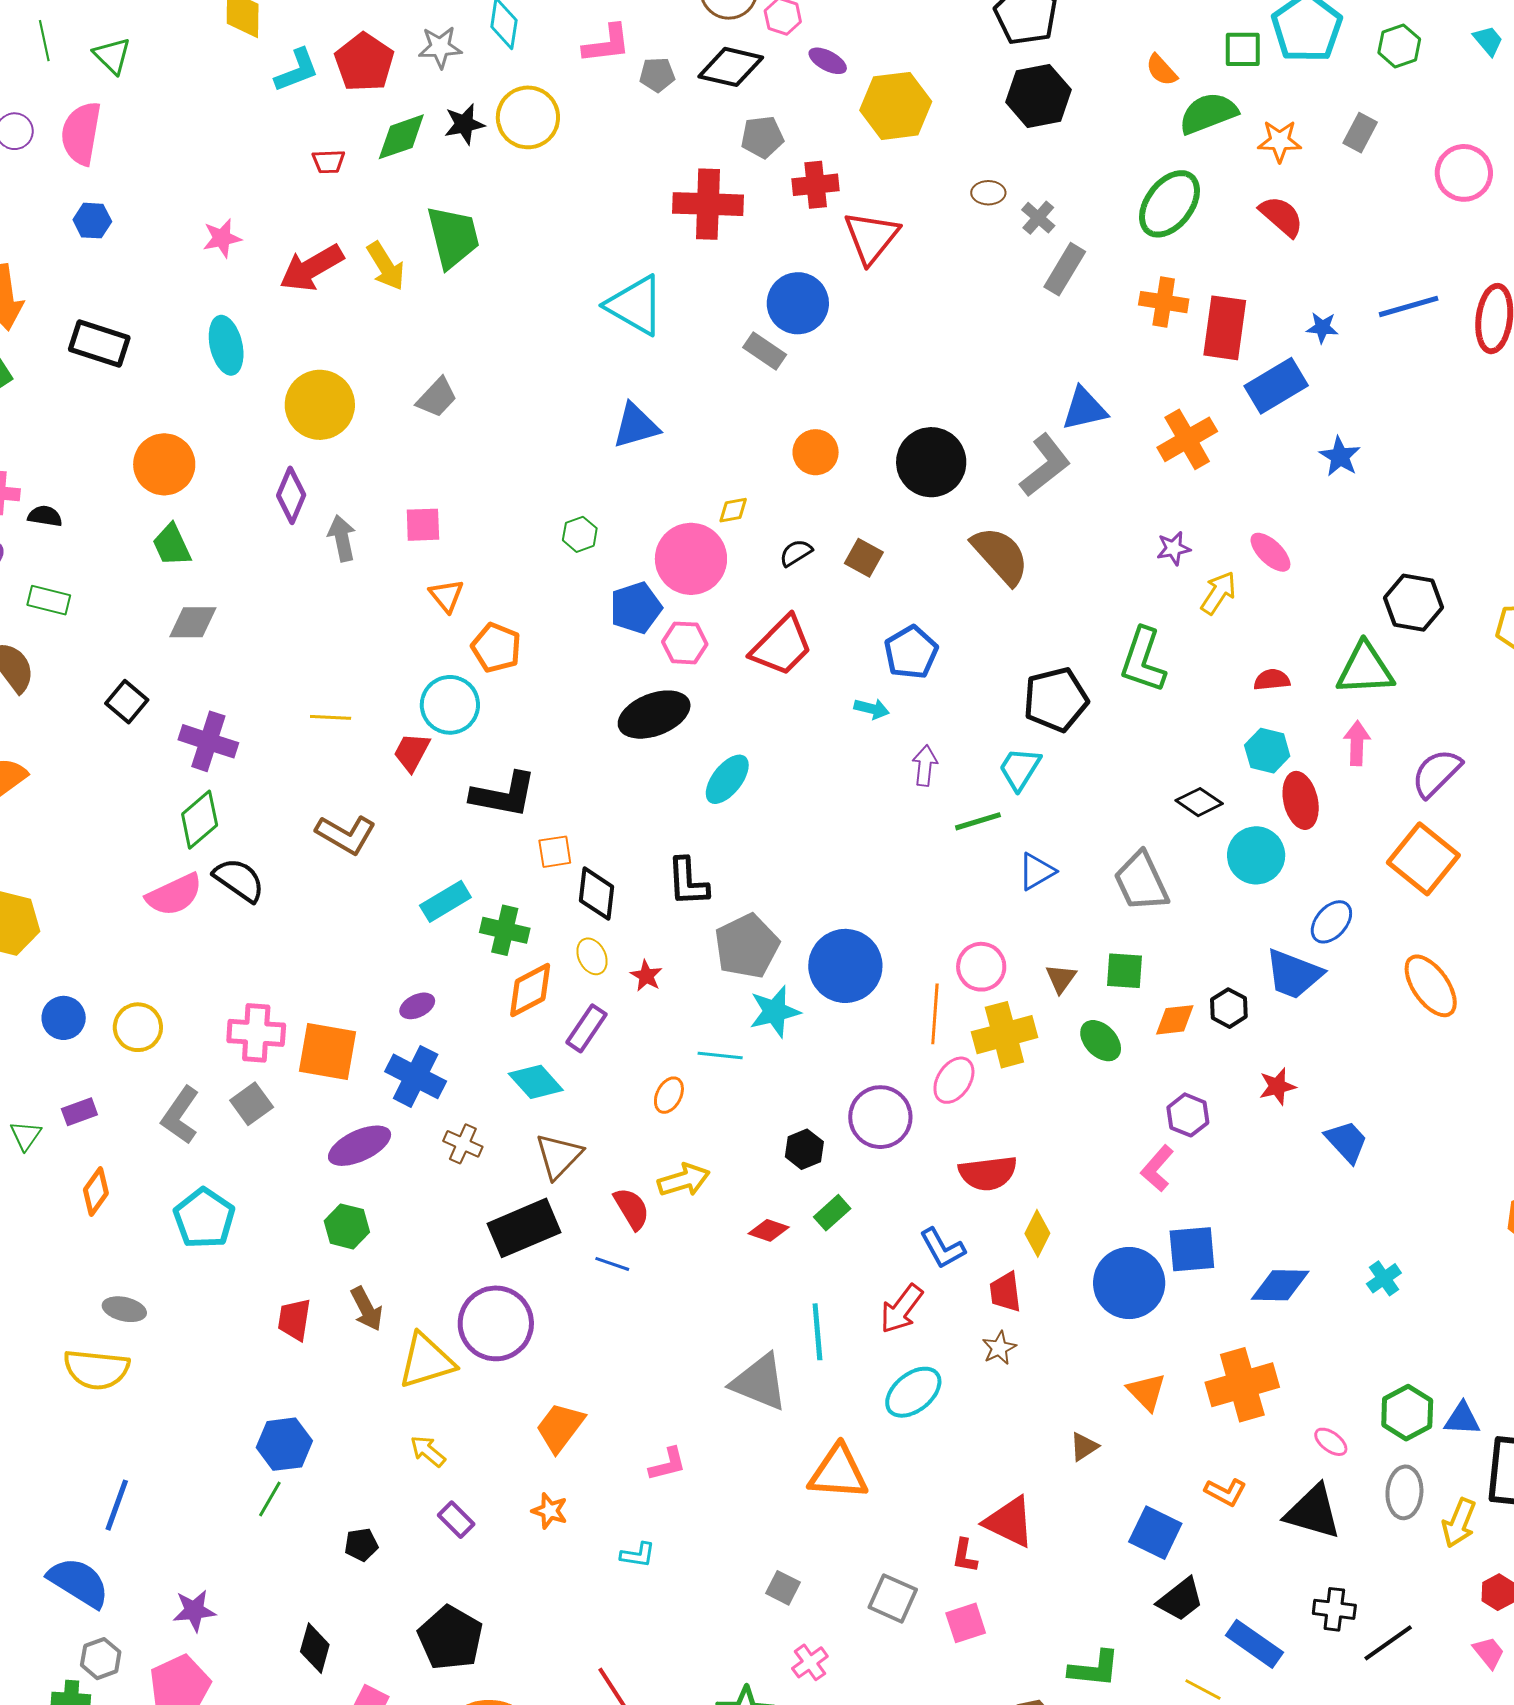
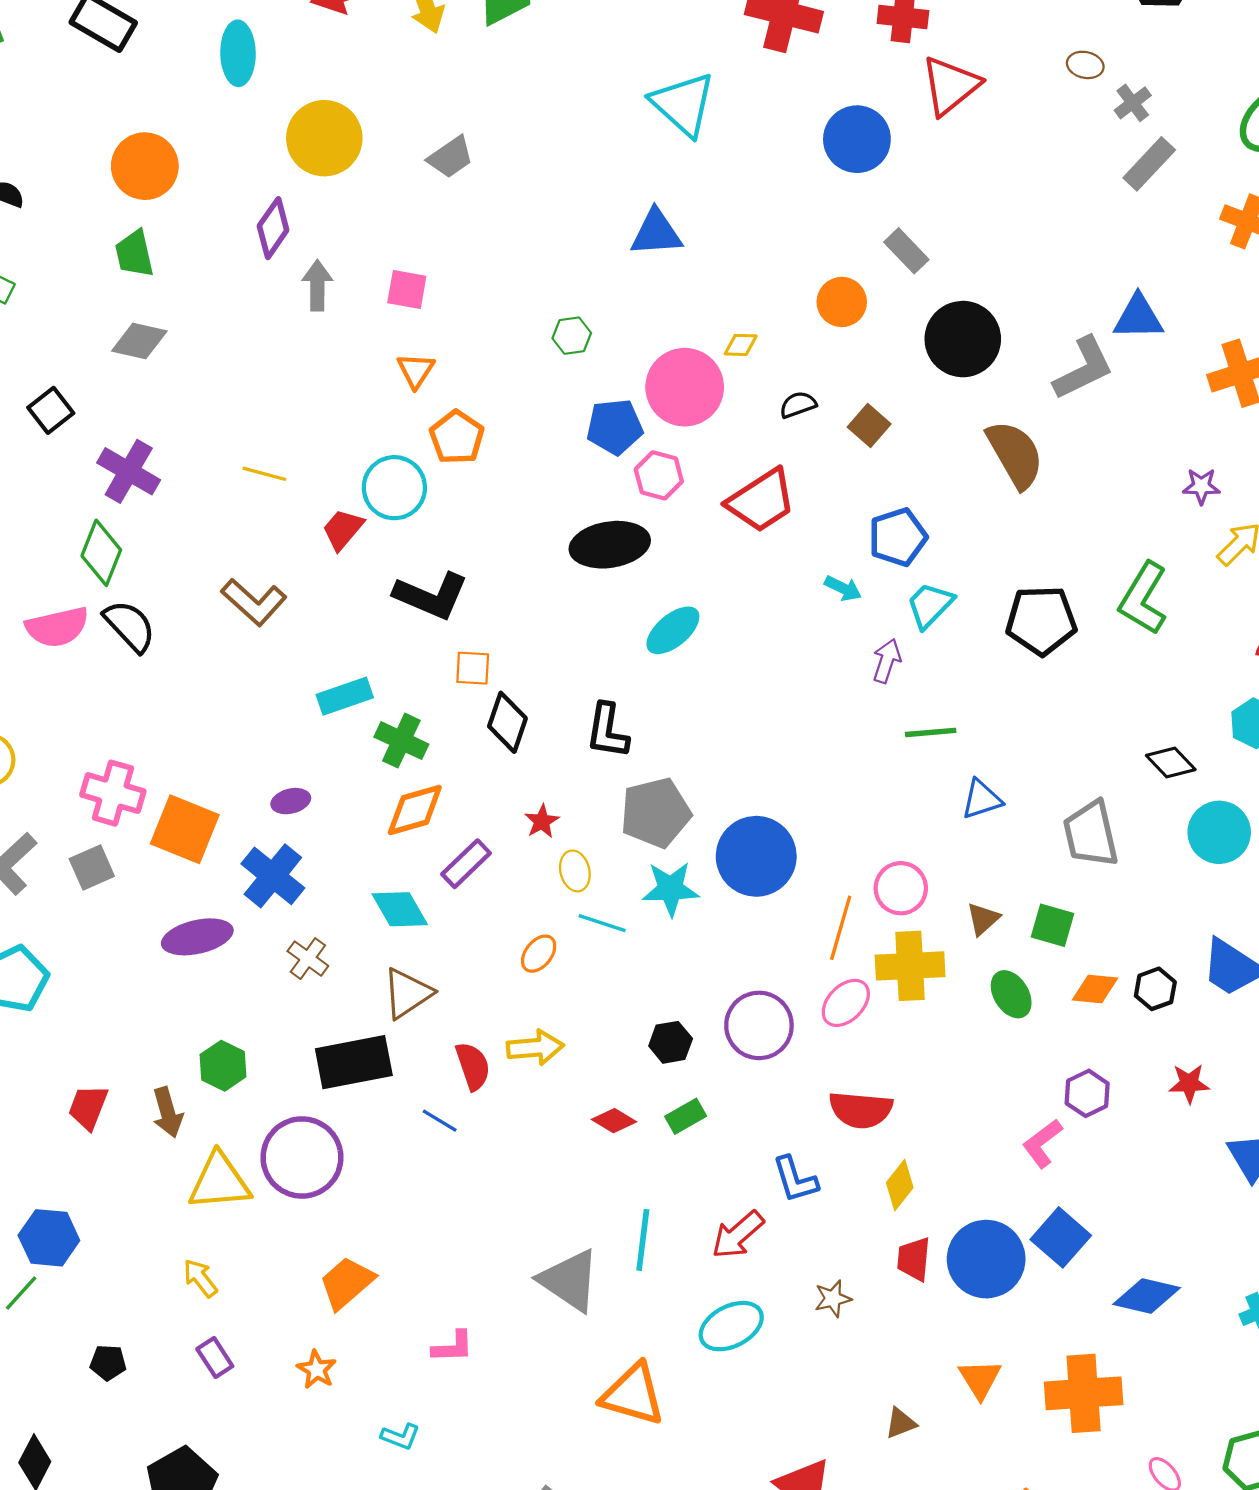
gray rectangle: (765, 351) -> (906, 251), moved
cyan trapezoid: (1020, 769) -> (930, 605), moved
green diamond: (200, 820) -> (101, 553), turned -40
yellow ellipse: (592, 956) -> (575, 871), moved
green hexagon: (347, 1226) -> (223, 1066), moved
blue square: (1192, 1249) -> (1061, 1237), turned 34
red trapezoid: (1005, 1292) -> (914, 1259), moved

